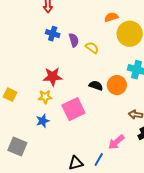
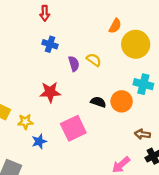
orange semicircle: (111, 17) -> (115, 26), turned 136
purple semicircle: (74, 40) -> (74, 64), moved
yellow star: (45, 97) -> (25, 122), moved

